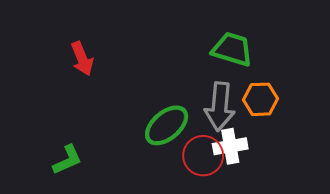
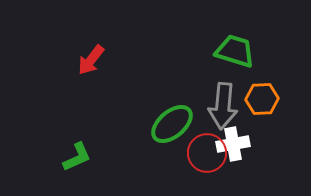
red arrow: (82, 59) -> (91, 60), turned 60

